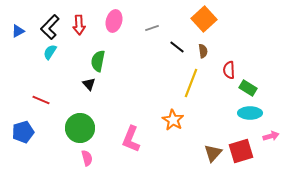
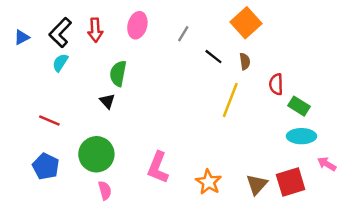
gray line: (152, 28) -> (183, 34), turned -40
orange star: (173, 120) -> (209, 182), moved
blue pentagon: (23, 132) -> (46, 166), moved, turned -30
pink arrow: (271, 136) -> (327, 164), turned -133

